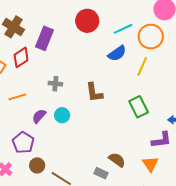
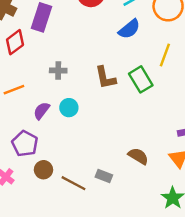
yellow line: (142, 66) -> (165, 55), moved
green rectangle: (139, 107) -> (141, 79), moved
gray rectangle: (101, 173) -> (104, 176), moved

